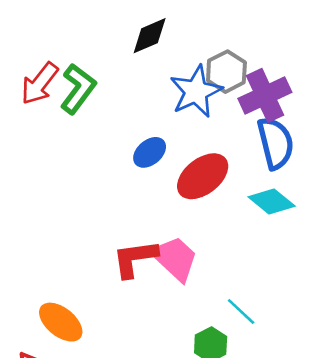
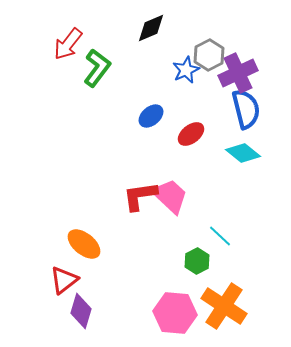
red arrow: (40, 83) -> (68, 44), moved
blue star: (196, 91) -> (186, 70), size x0.7
red ellipse: (203, 176) -> (191, 134), size x0.7

